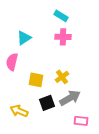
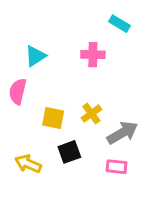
cyan rectangle: (61, 16) -> (119, 24), moved
gray arrow: (70, 98) -> (122, 133), moved
pink rectangle: (81, 121) -> (117, 167), moved

